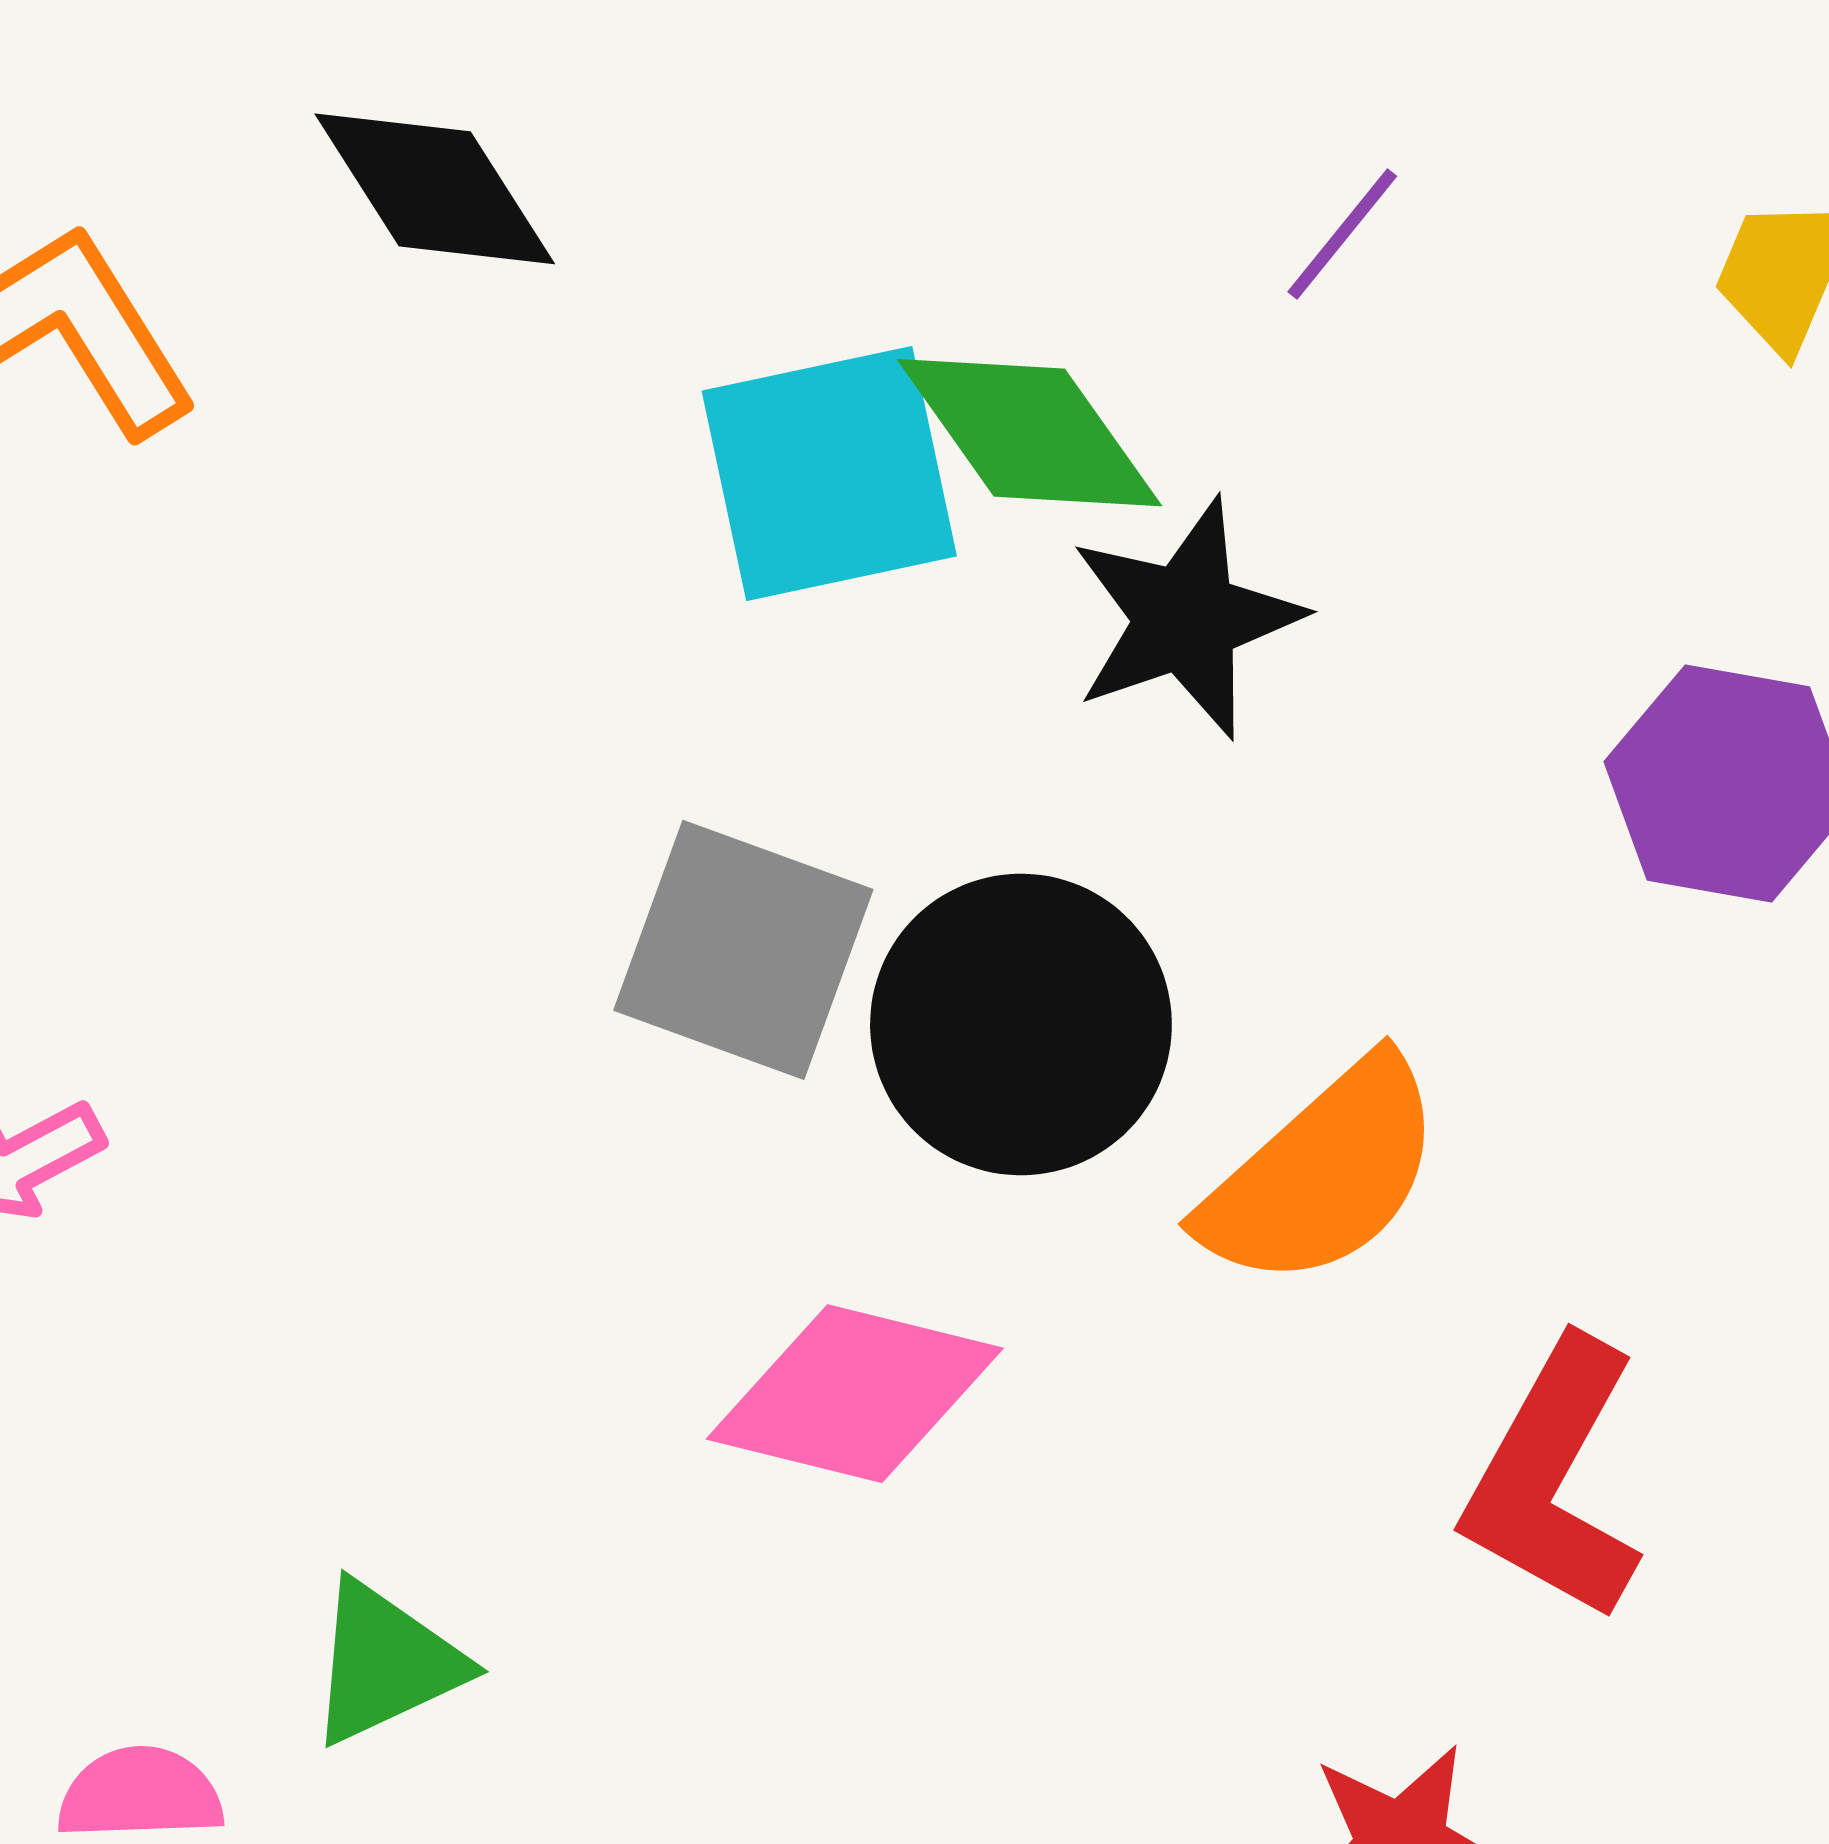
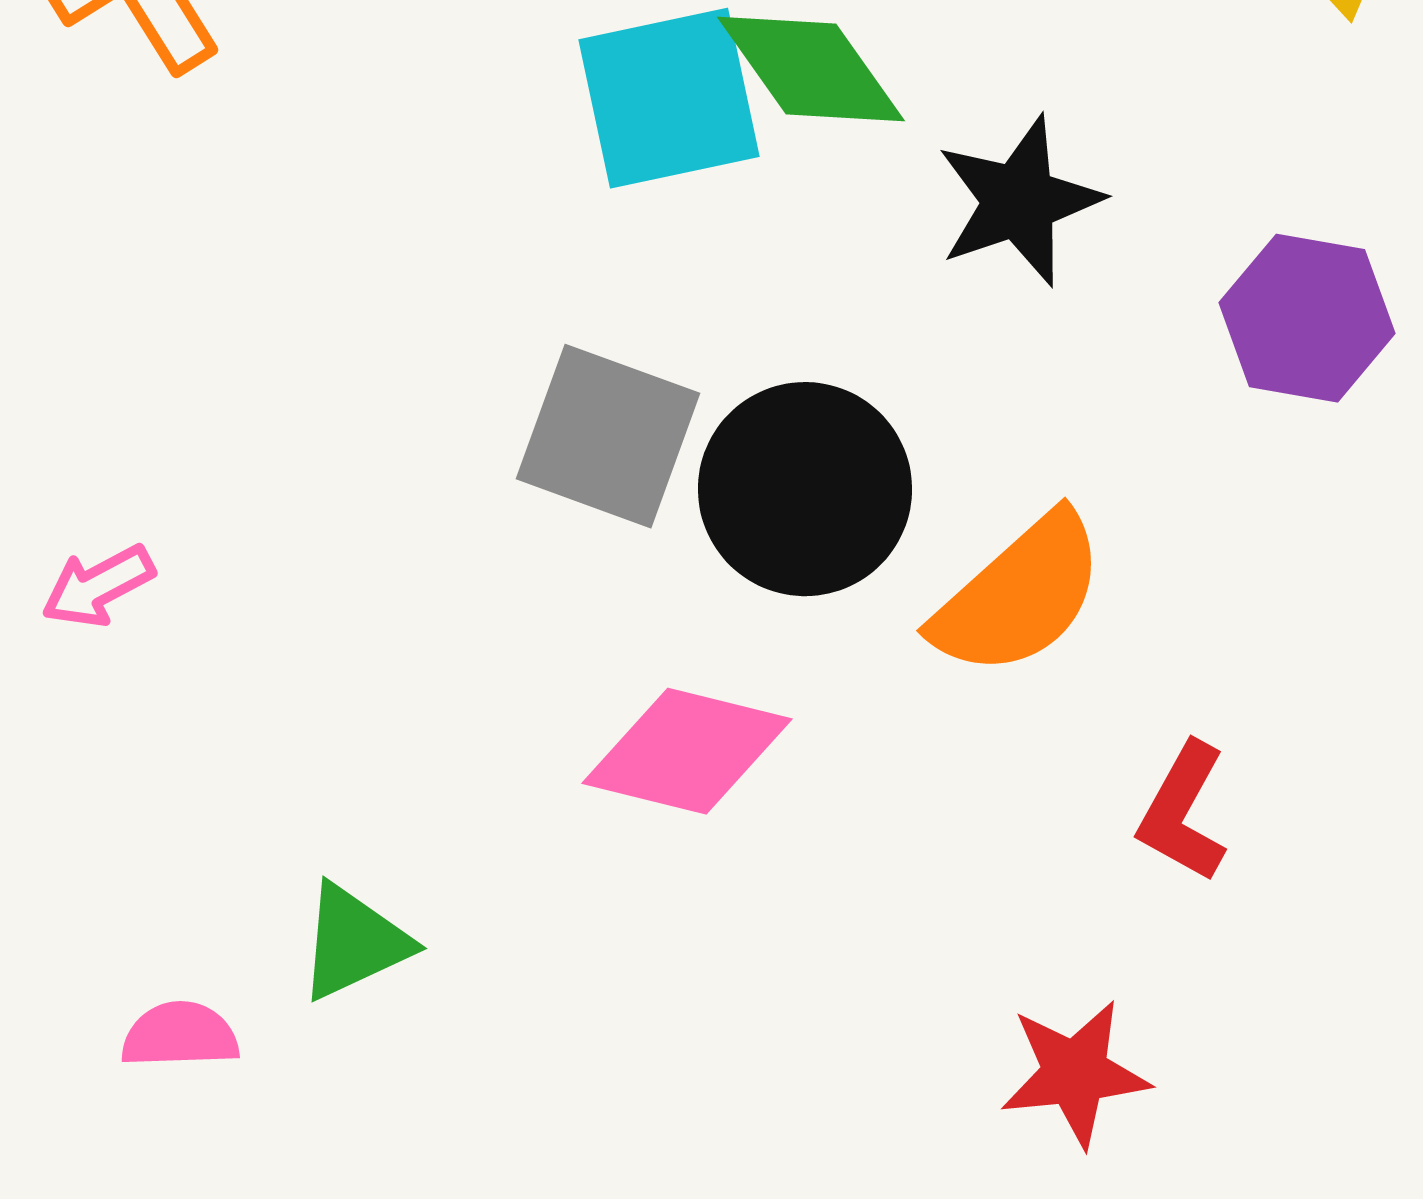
black star: (1186, 619) -> (1019, 201), moved
red L-shape: (1554, 1480) -> (1183, 812), size x0.7

